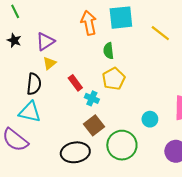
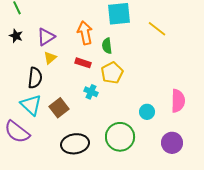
orange arrow: (89, 23) -> (85, 33), moved
red rectangle: (75, 83) -> (83, 63), moved, turned -35
cyan triangle: (30, 112) -> (31, 105), turned 30
brown square: (94, 125) -> (59, 108), moved

